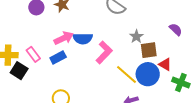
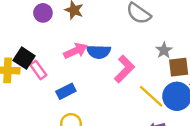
blue rectangle: (58, 58) -> (66, 91), moved
black square: (19, 71) -> (24, 58), moved

